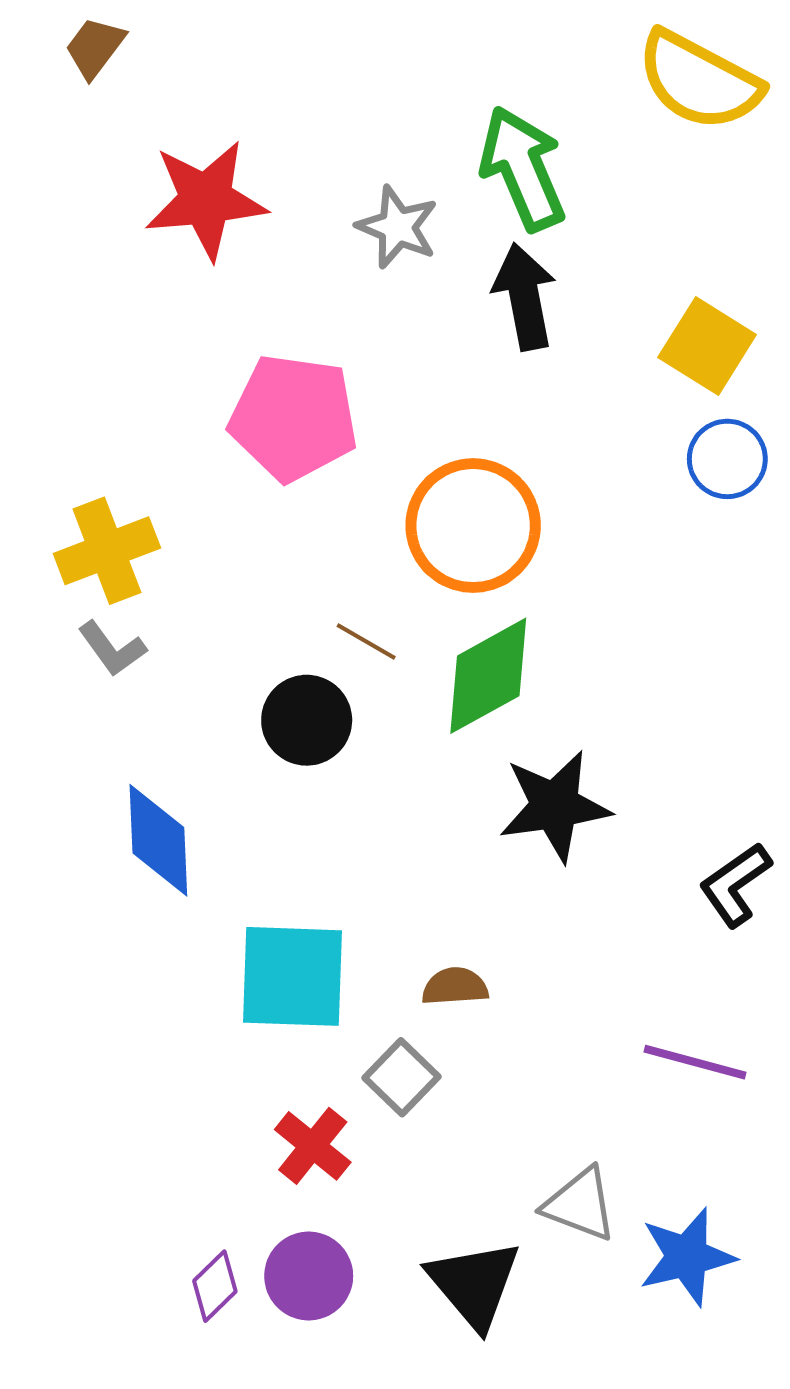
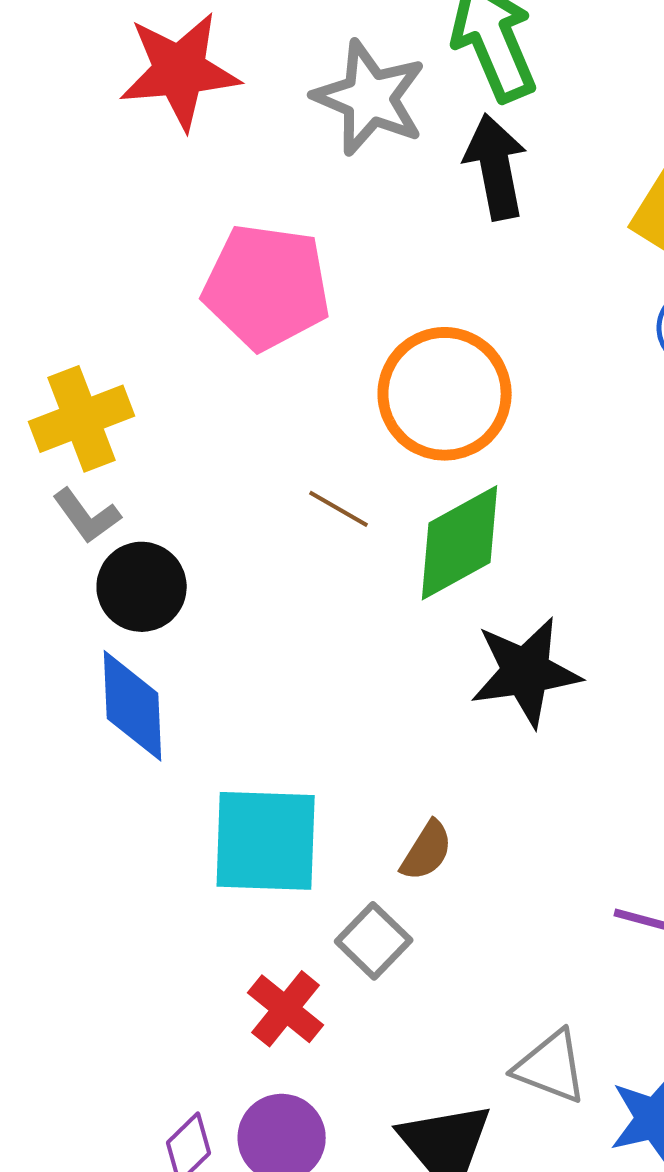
gray star: (397, 227) -> (370, 98), size x1.4
black circle: (307, 720) -> (142, 587), moved
brown semicircle: (455, 987) -> (427, 851), turned 126

